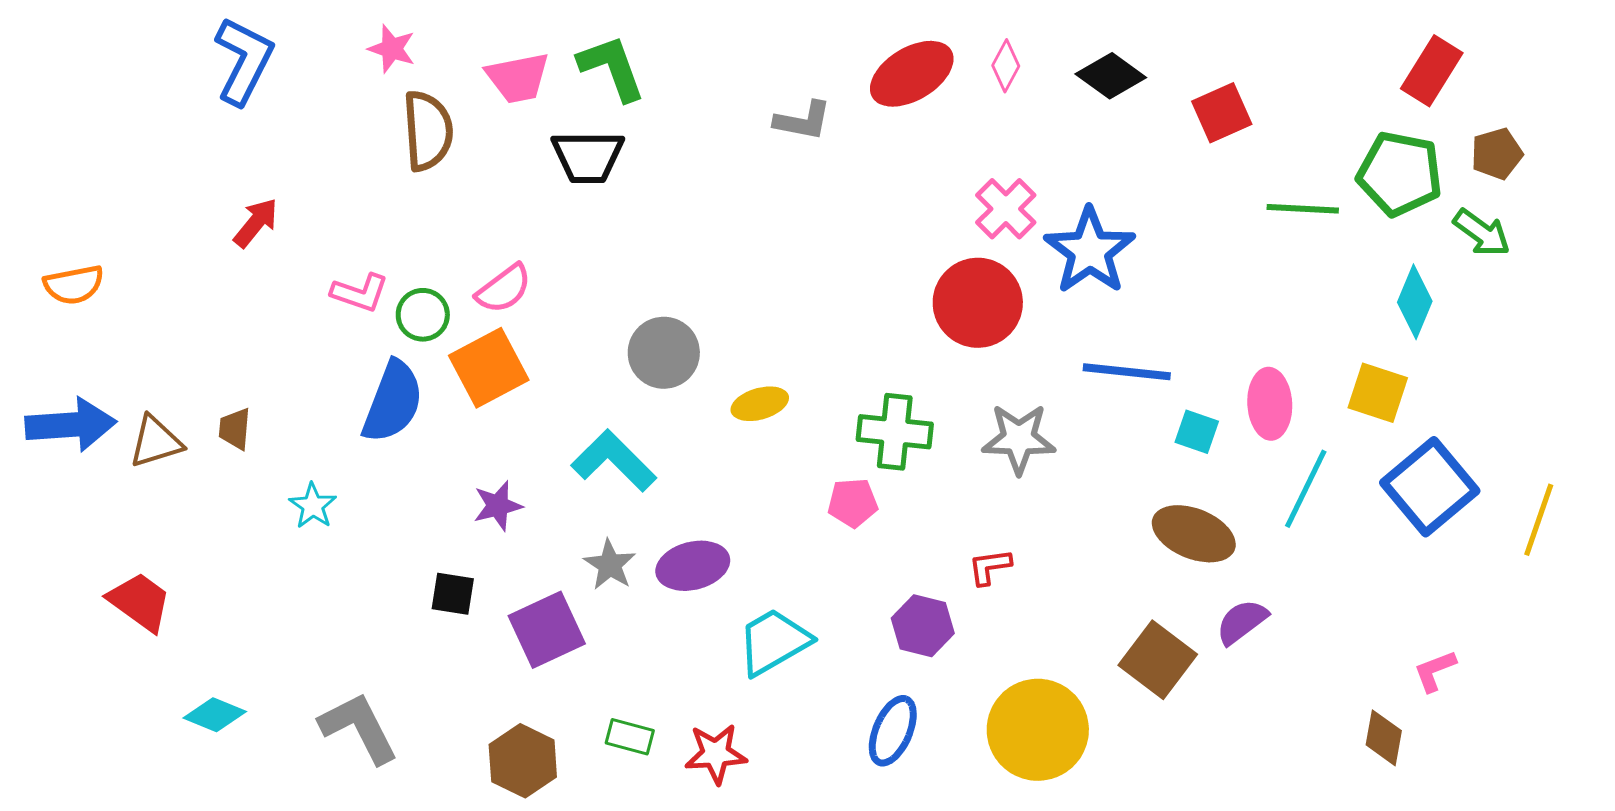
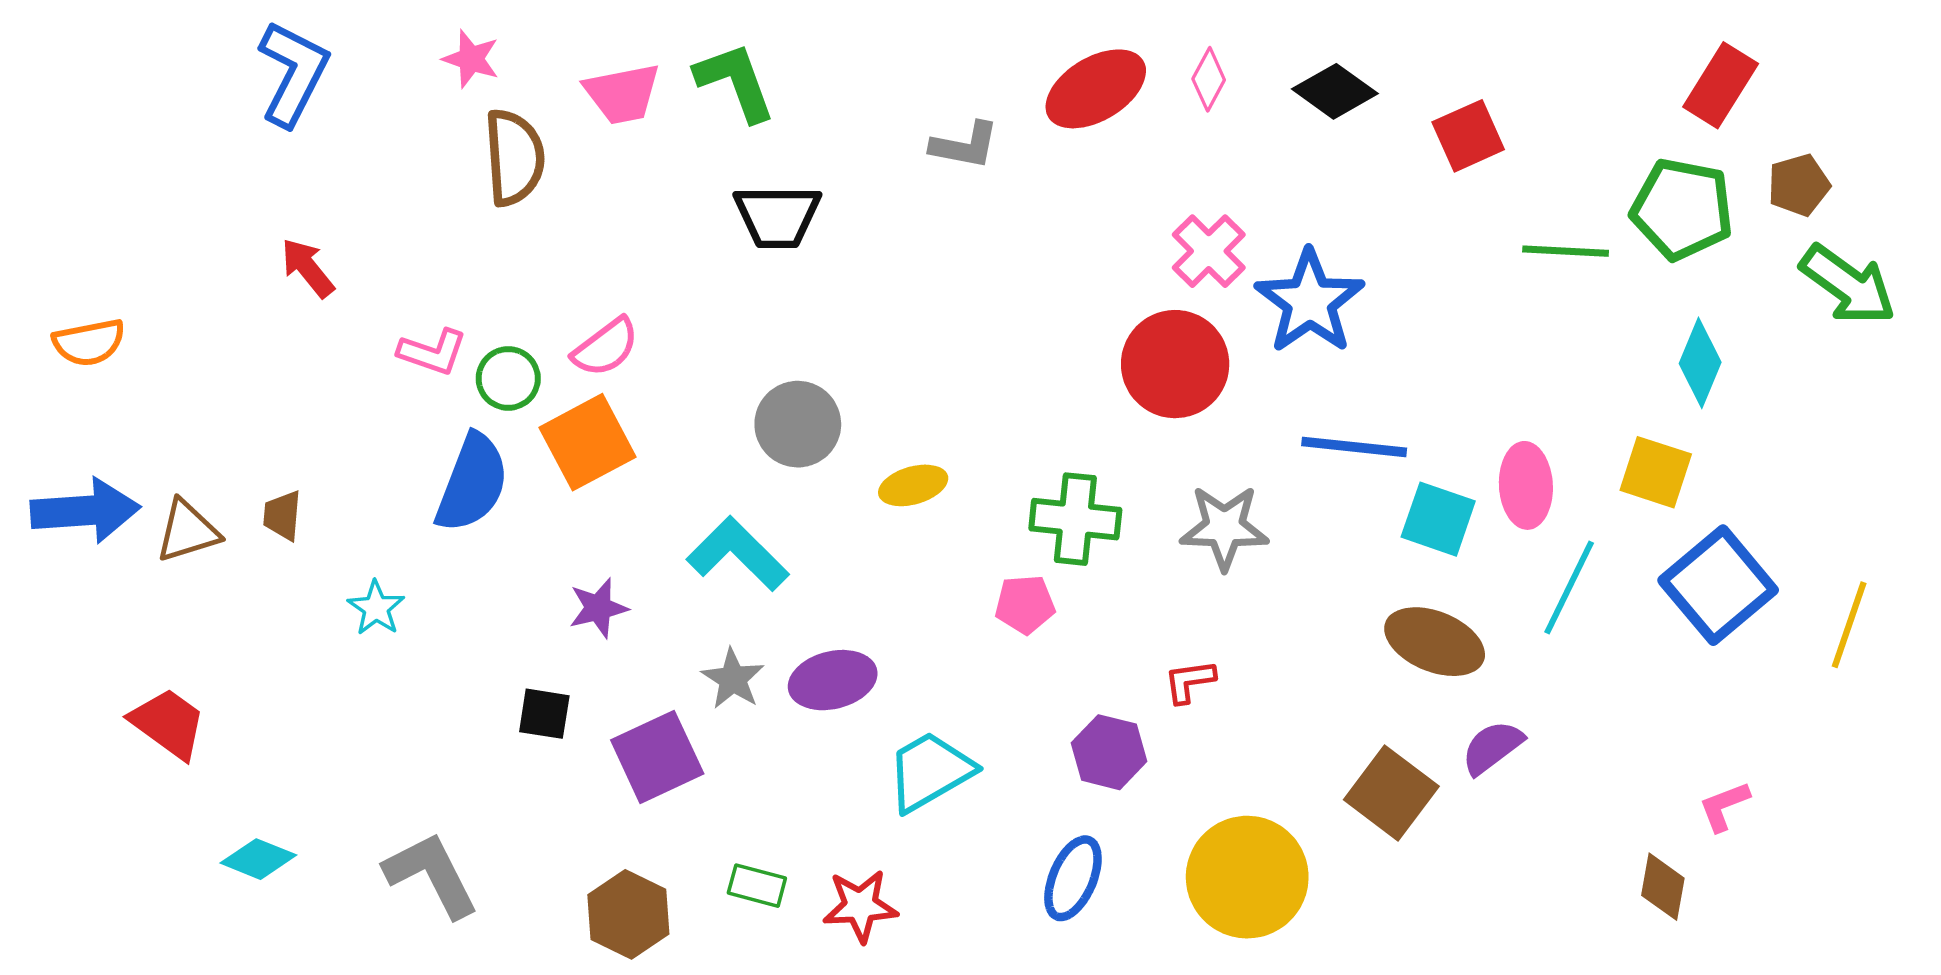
black trapezoid: (588, 157) -> (777, 216), moved
red arrow: (256, 223) -> (308, 268), turned -78
green arrow: (1482, 233) -> (1848, 285), moved, size x1.4
cyan square: (1197, 432) -> (1438, 519), size x1.4

